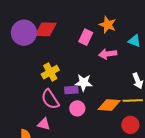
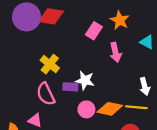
pink arrow: (108, 54) -> (116, 52), turned -102
yellow cross: (50, 72) -> (50, 64), turned -30
pink circle: (77, 108) -> (86, 109), moved

